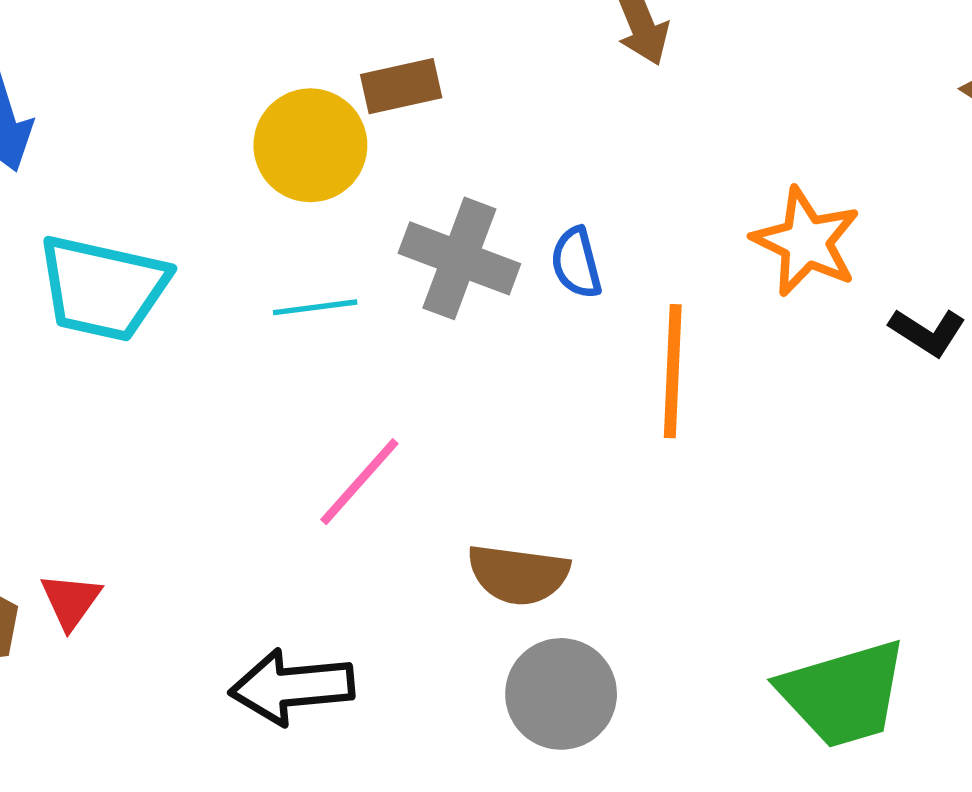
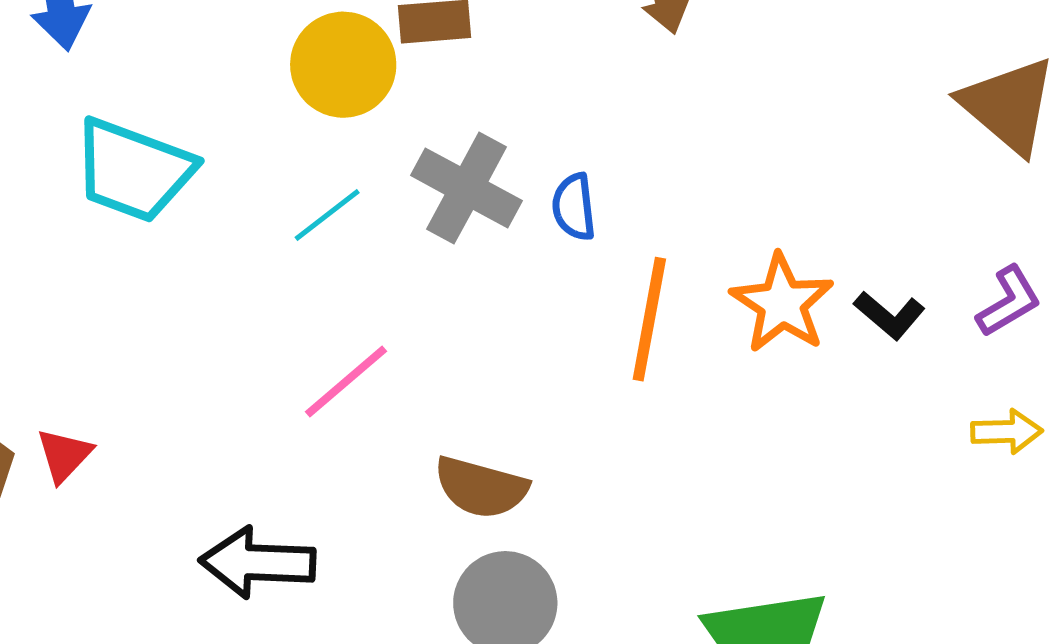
orange star: (806, 242) -> (782, 303), moved
cyan line: (315, 307) -> (327, 215), turned -38

